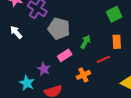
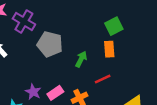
orange rectangle: (117, 42) -> (109, 49), moved
pink rectangle: (65, 55) -> (55, 93), moved

